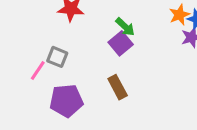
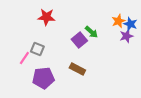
green arrow: (125, 27) -> (91, 32), moved
brown rectangle: (118, 87) -> (77, 69), turned -35

